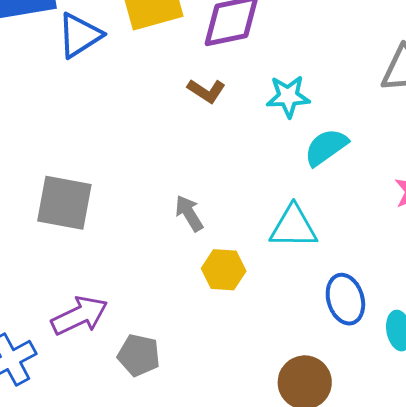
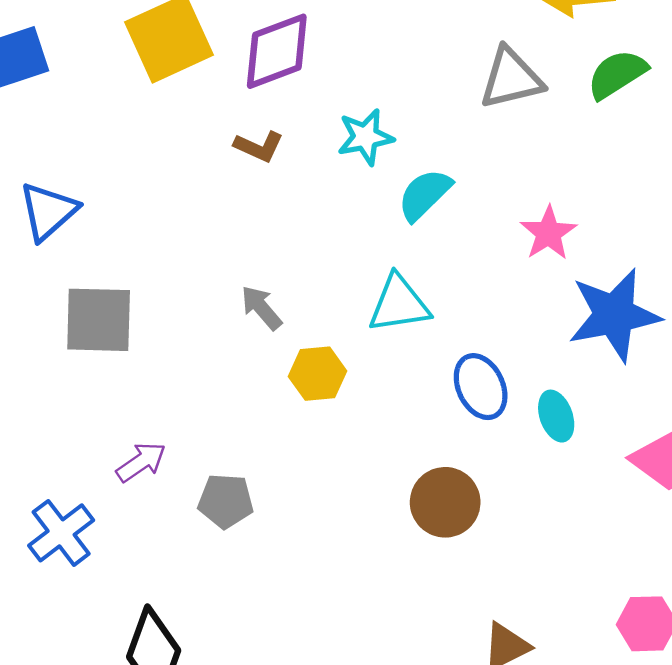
blue triangle: (80, 35) -> (48, 211), moved
purple arrow: (79, 316) -> (141, 462), size x0.7

